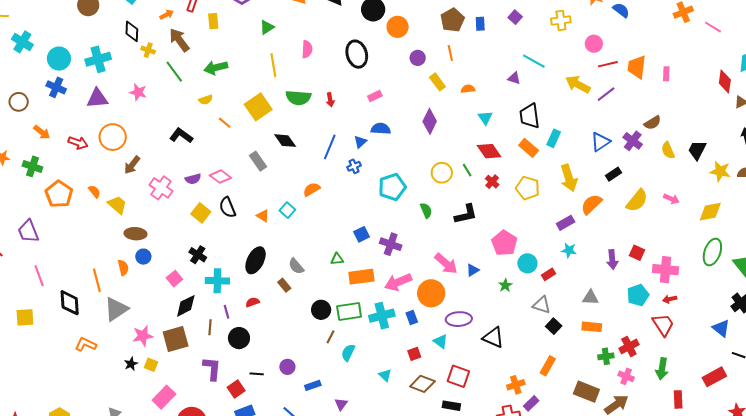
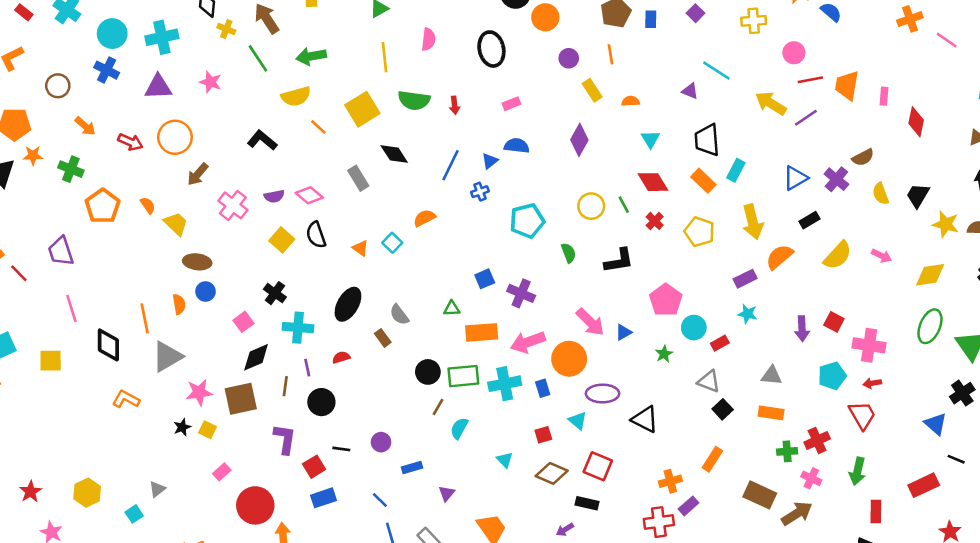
red diamond: (725, 81) -> (916, 122), moved
yellow semicircle: (206, 100) -> (296, 96), size x1.6
pink rectangle: (164, 397) -> (222, 472), size x0.6

